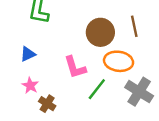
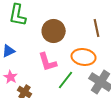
brown circle: (100, 32) -> (54, 31), moved

